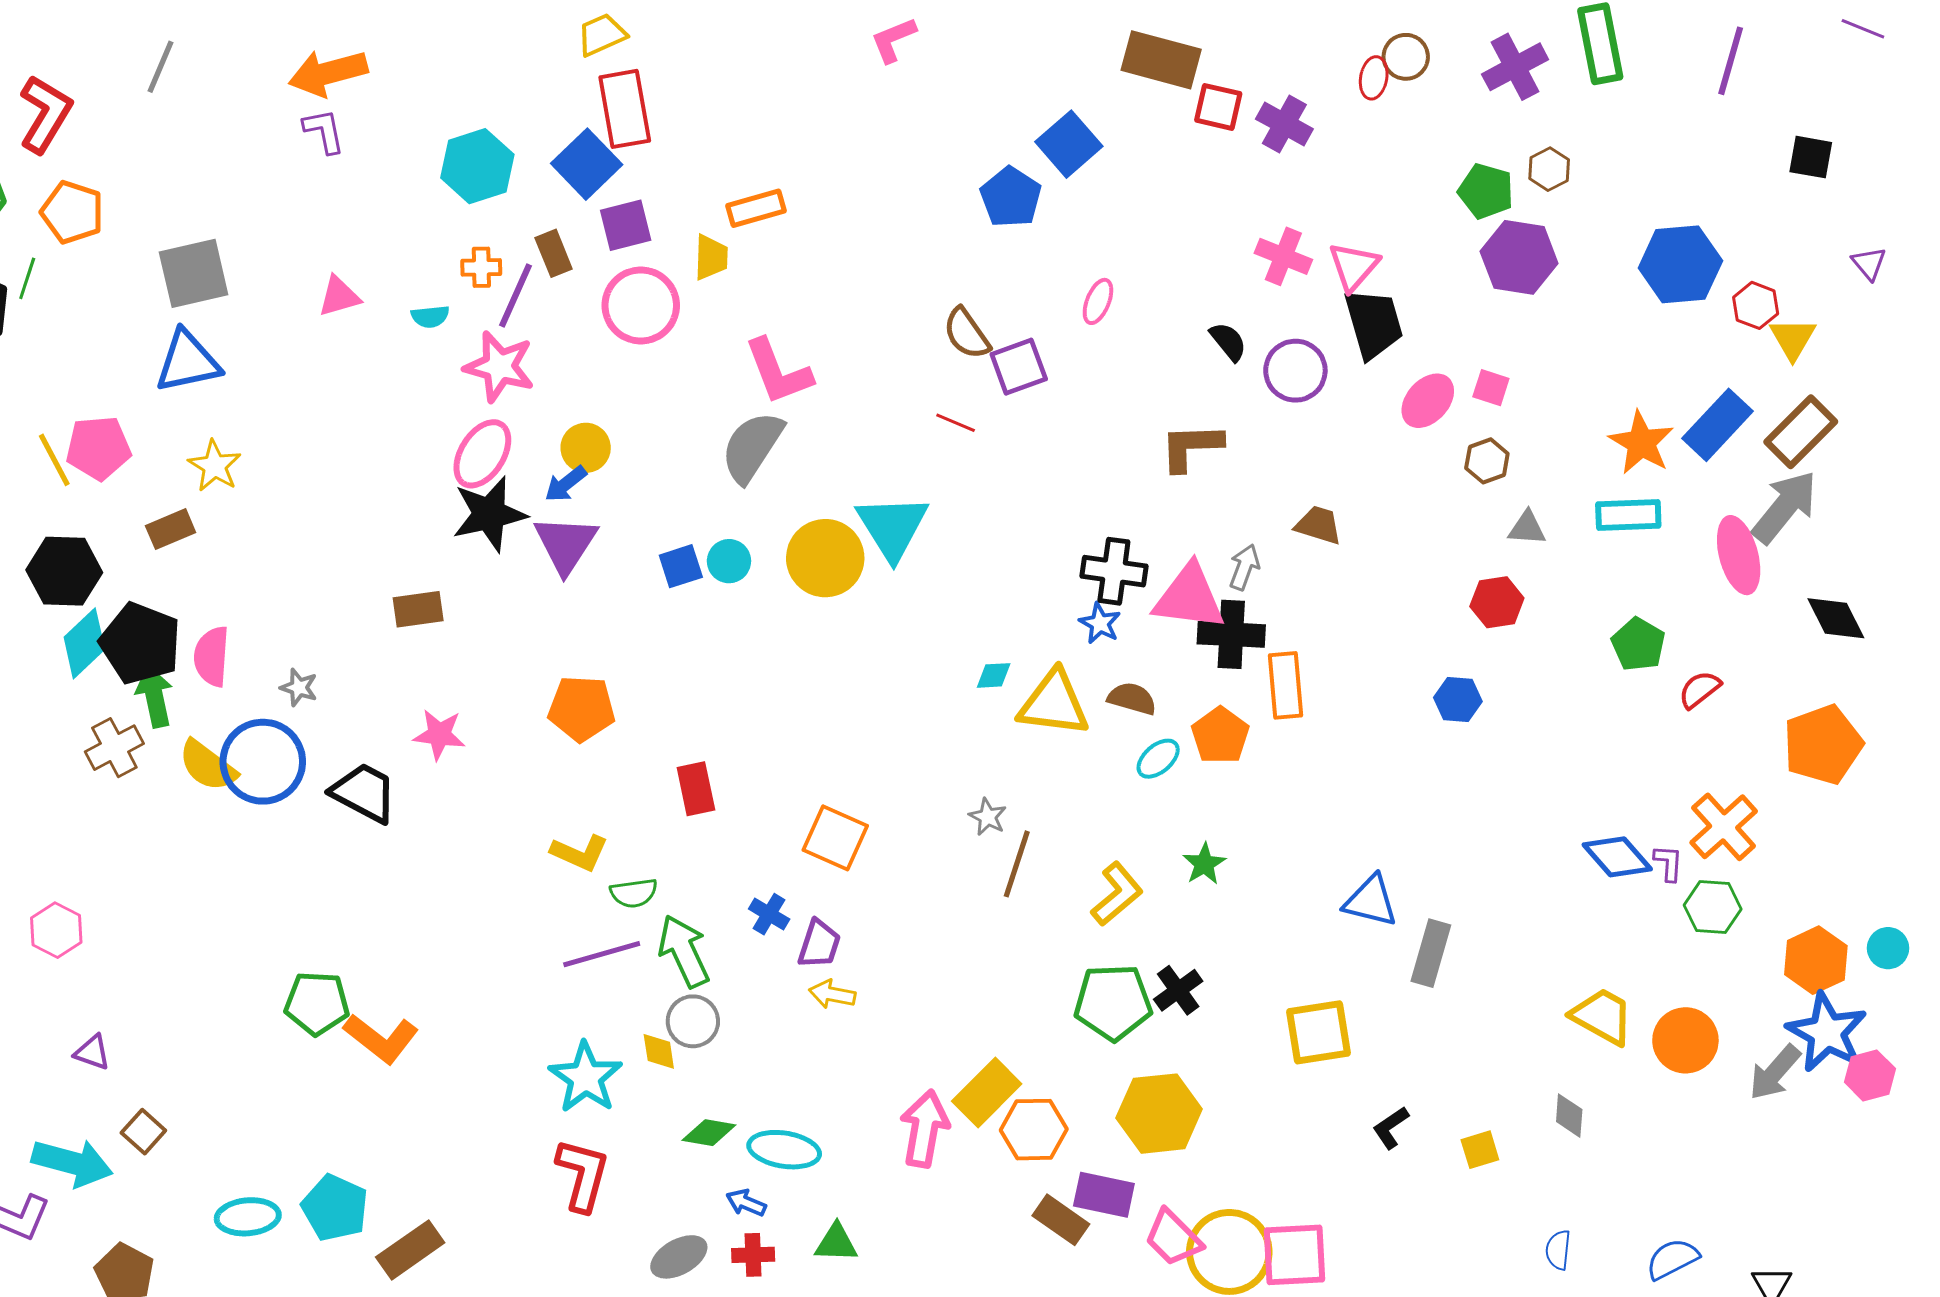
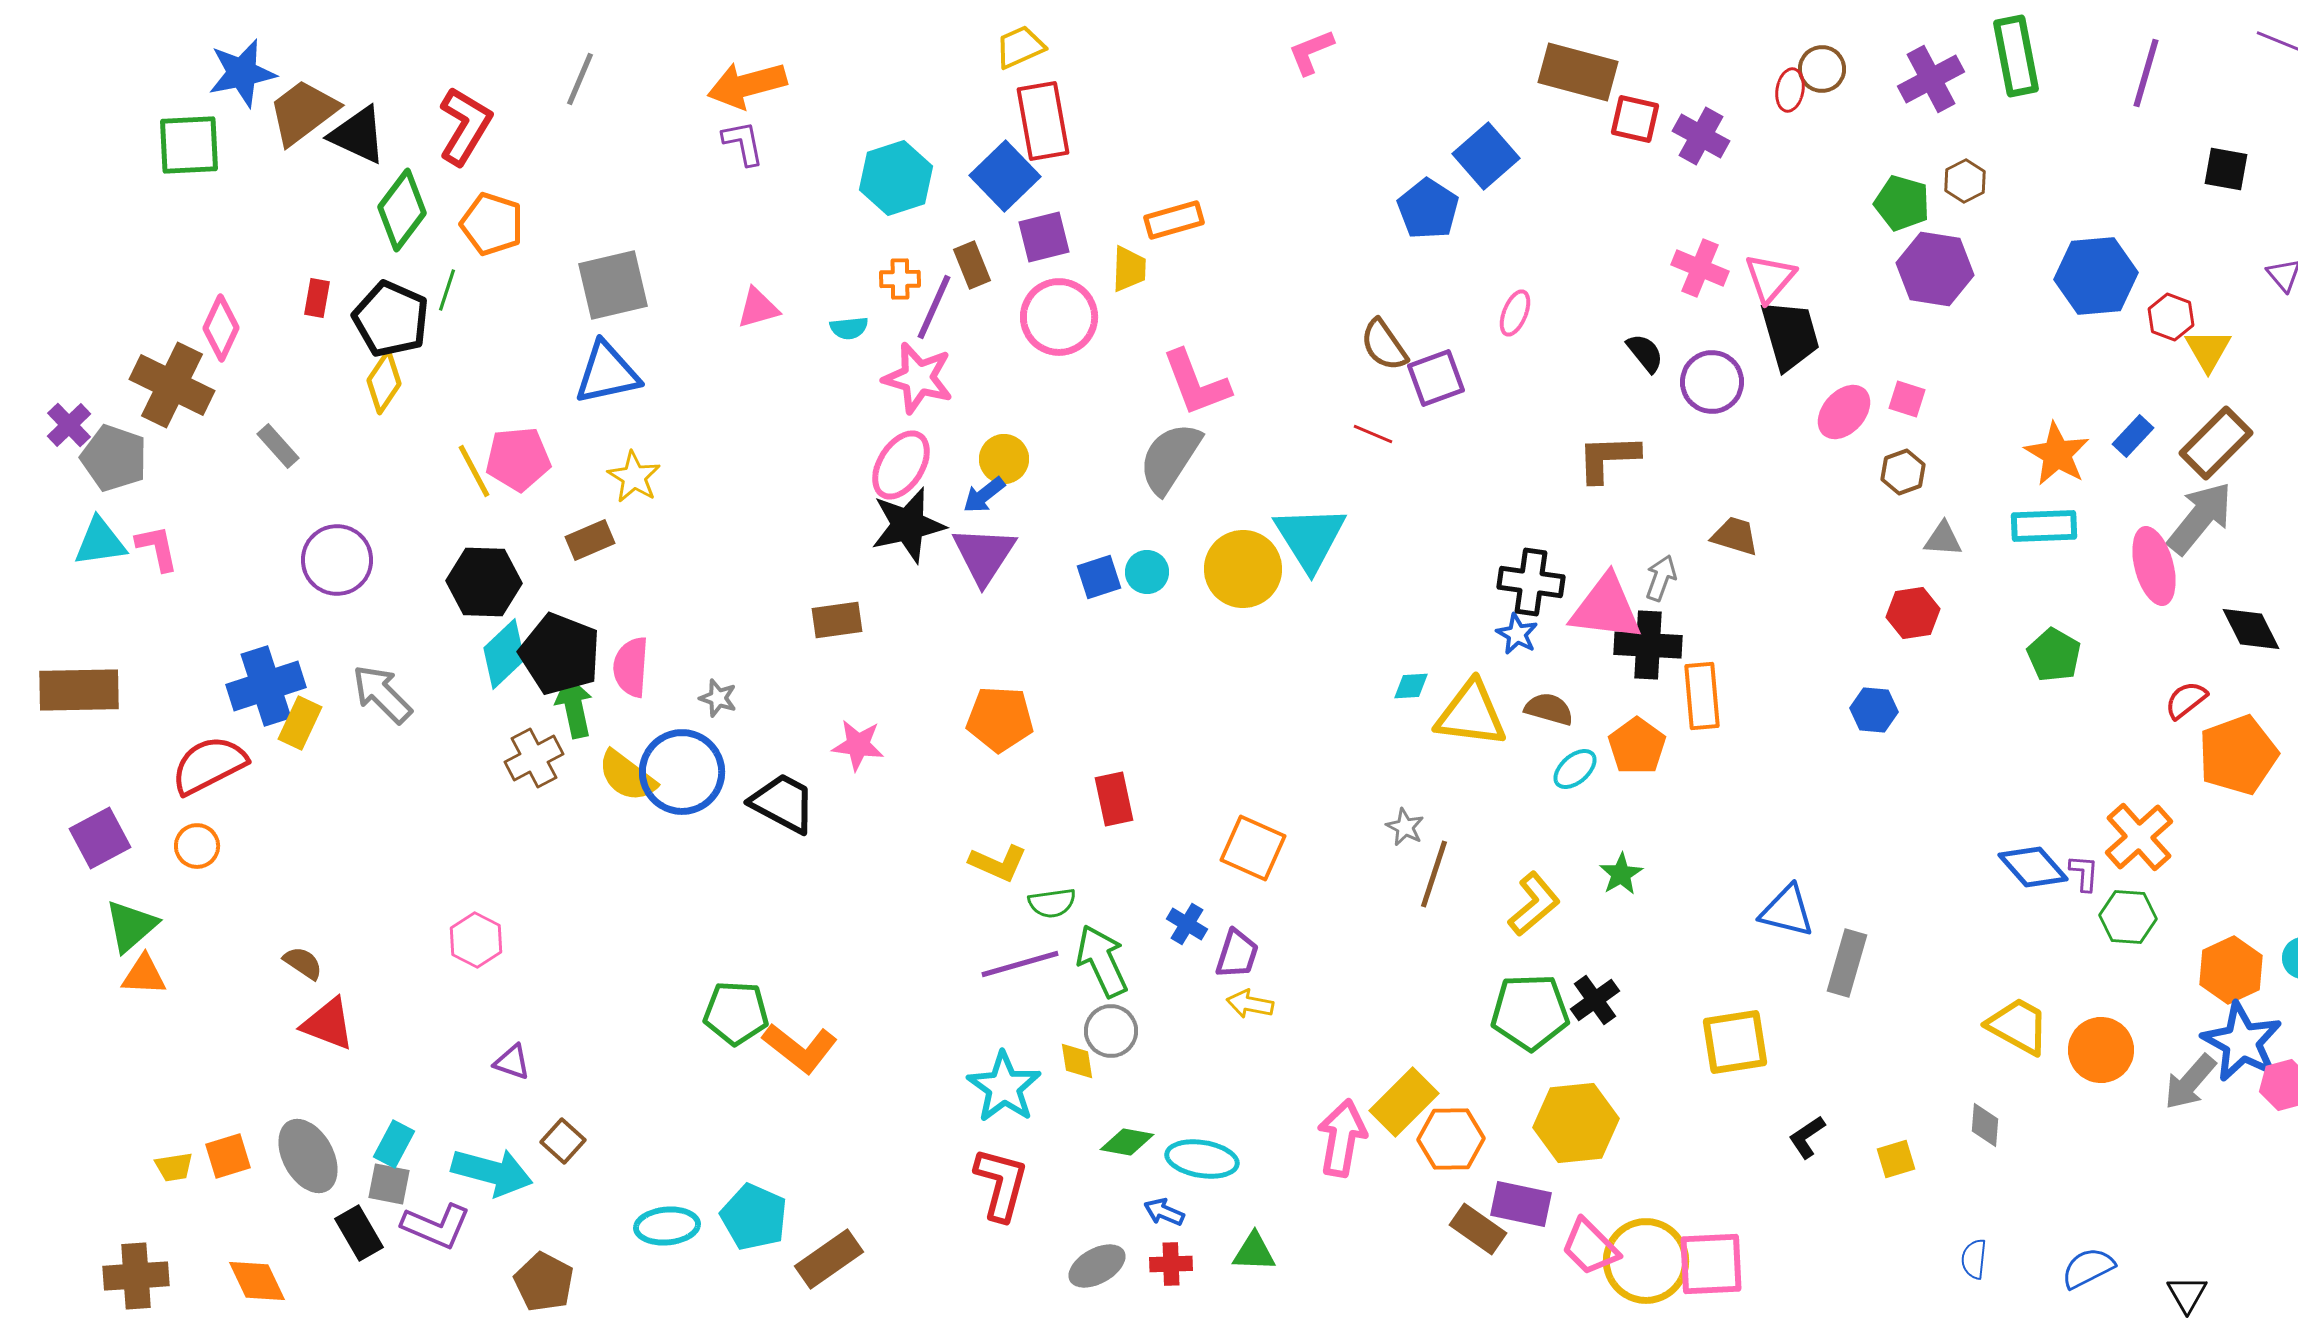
blue rectangle: (1718, 425) -> (2133, 436), size x0.6
red semicircle: (1700, 689) -> (2186, 700), moved

